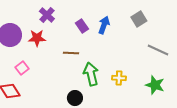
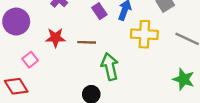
red star: (37, 38) -> (55, 38), moved
yellow cross: (119, 78) -> (144, 34), moved, size x1.6

